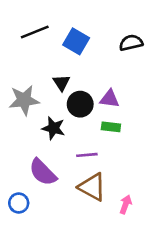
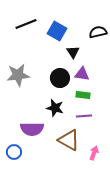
black triangle: (61, 83) -> (73, 52), moved
black star: (53, 128) -> (55, 108), moved
purple line: (87, 155) -> (84, 116), moved
purple semicircle: (43, 172) -> (32, 129), turned -45

